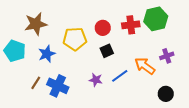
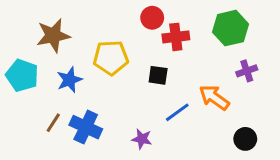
red cross: (131, 25) -> (176, 37), moved
red circle: (103, 28) -> (152, 18), moved
black square: (107, 51) -> (158, 75), turned 32
purple cross: (167, 56) -> (247, 71), moved
purple star: (96, 80) -> (142, 139), moved

